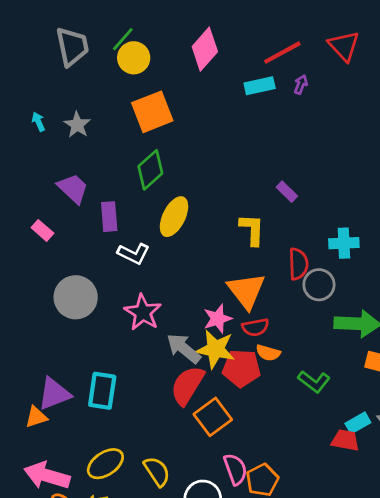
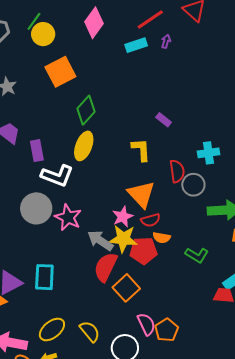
green diamond: (150, 170) -> (86, 110), moved
white L-shape: (134, 254) -> (57, 176), size x1.4
gray circle: (76, 297) -> (36, 208), moved

